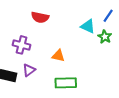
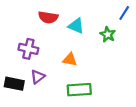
cyan triangle: (88, 26) -> (76, 26), moved
green star: (105, 37) -> (108, 34), moved

